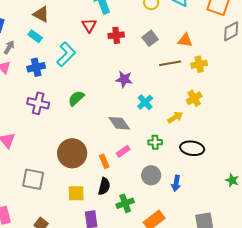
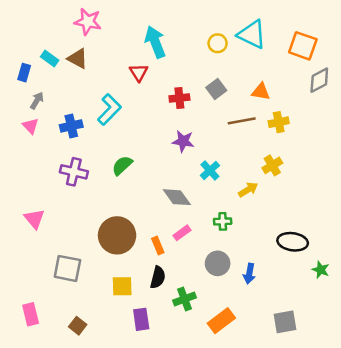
red cross: (116, 35) -> (179, 98), moved
cyan rectangle: (35, 36) -> (50, 59), moved
black ellipse: (192, 148) -> (293, 242), moved

